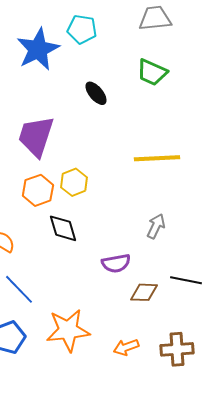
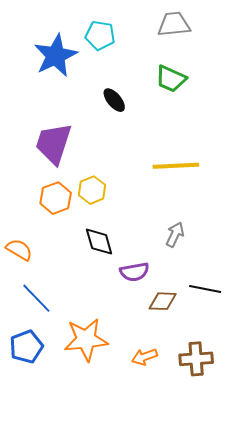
black diamond: (63, 228) -> (99, 242), moved

